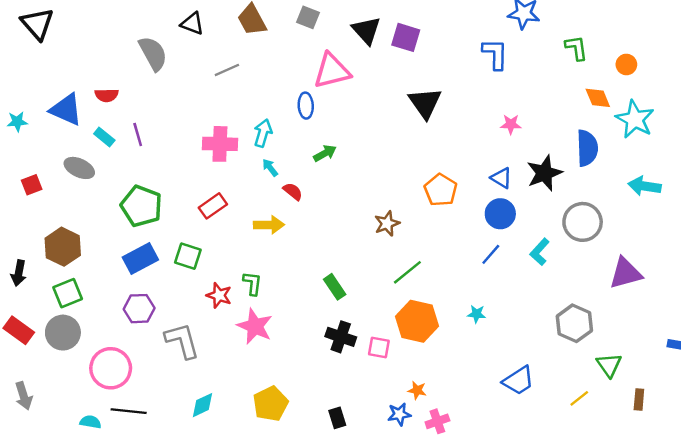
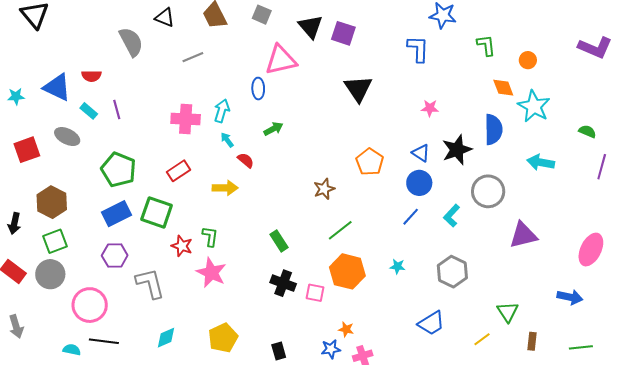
red square: (32, 185) -> (27, 150), size x1.5
green square: (188, 256) -> (157, 212), size x1.4
gray hexagon: (574, 323) -> (452, 272), moved

